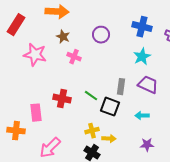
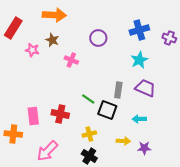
blue cross: (142, 27) -> (139, 30), turned -30
brown star: (63, 37) -> (52, 40), moved
pink star: (35, 55) -> (32, 50), moved, size x0.6
red cross: (62, 99) -> (60, 114), moved
yellow arrow: (109, 139) -> (123, 141), moved

